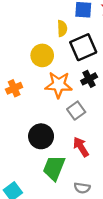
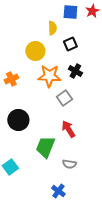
black square: (83, 47) -> (70, 44), size x0.6
black cross: (89, 79) -> (75, 71), turned -32
black circle: (41, 136) -> (18, 120), moved

